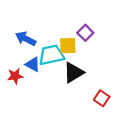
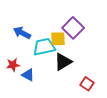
purple square: (85, 33) -> (73, 28), size x1.5
blue triangle: (33, 64) -> (28, 75), moved

